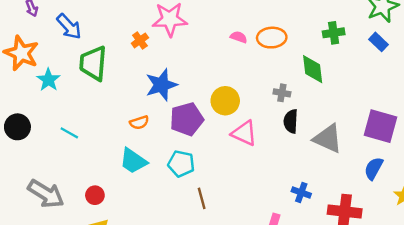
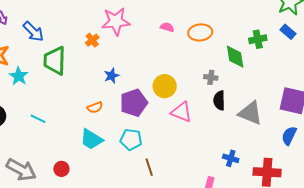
green cross: (334, 33) -> (258, 39), moved
pink semicircle: (239, 37) -> (167, 27), moved
blue star: (161, 85) -> (112, 76), size x0.6

